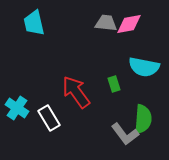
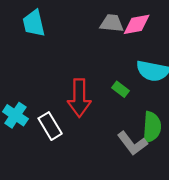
green rectangle: (114, 84) -> (120, 89), turned -35
red arrow: (76, 92) -> (79, 98), turned -144

